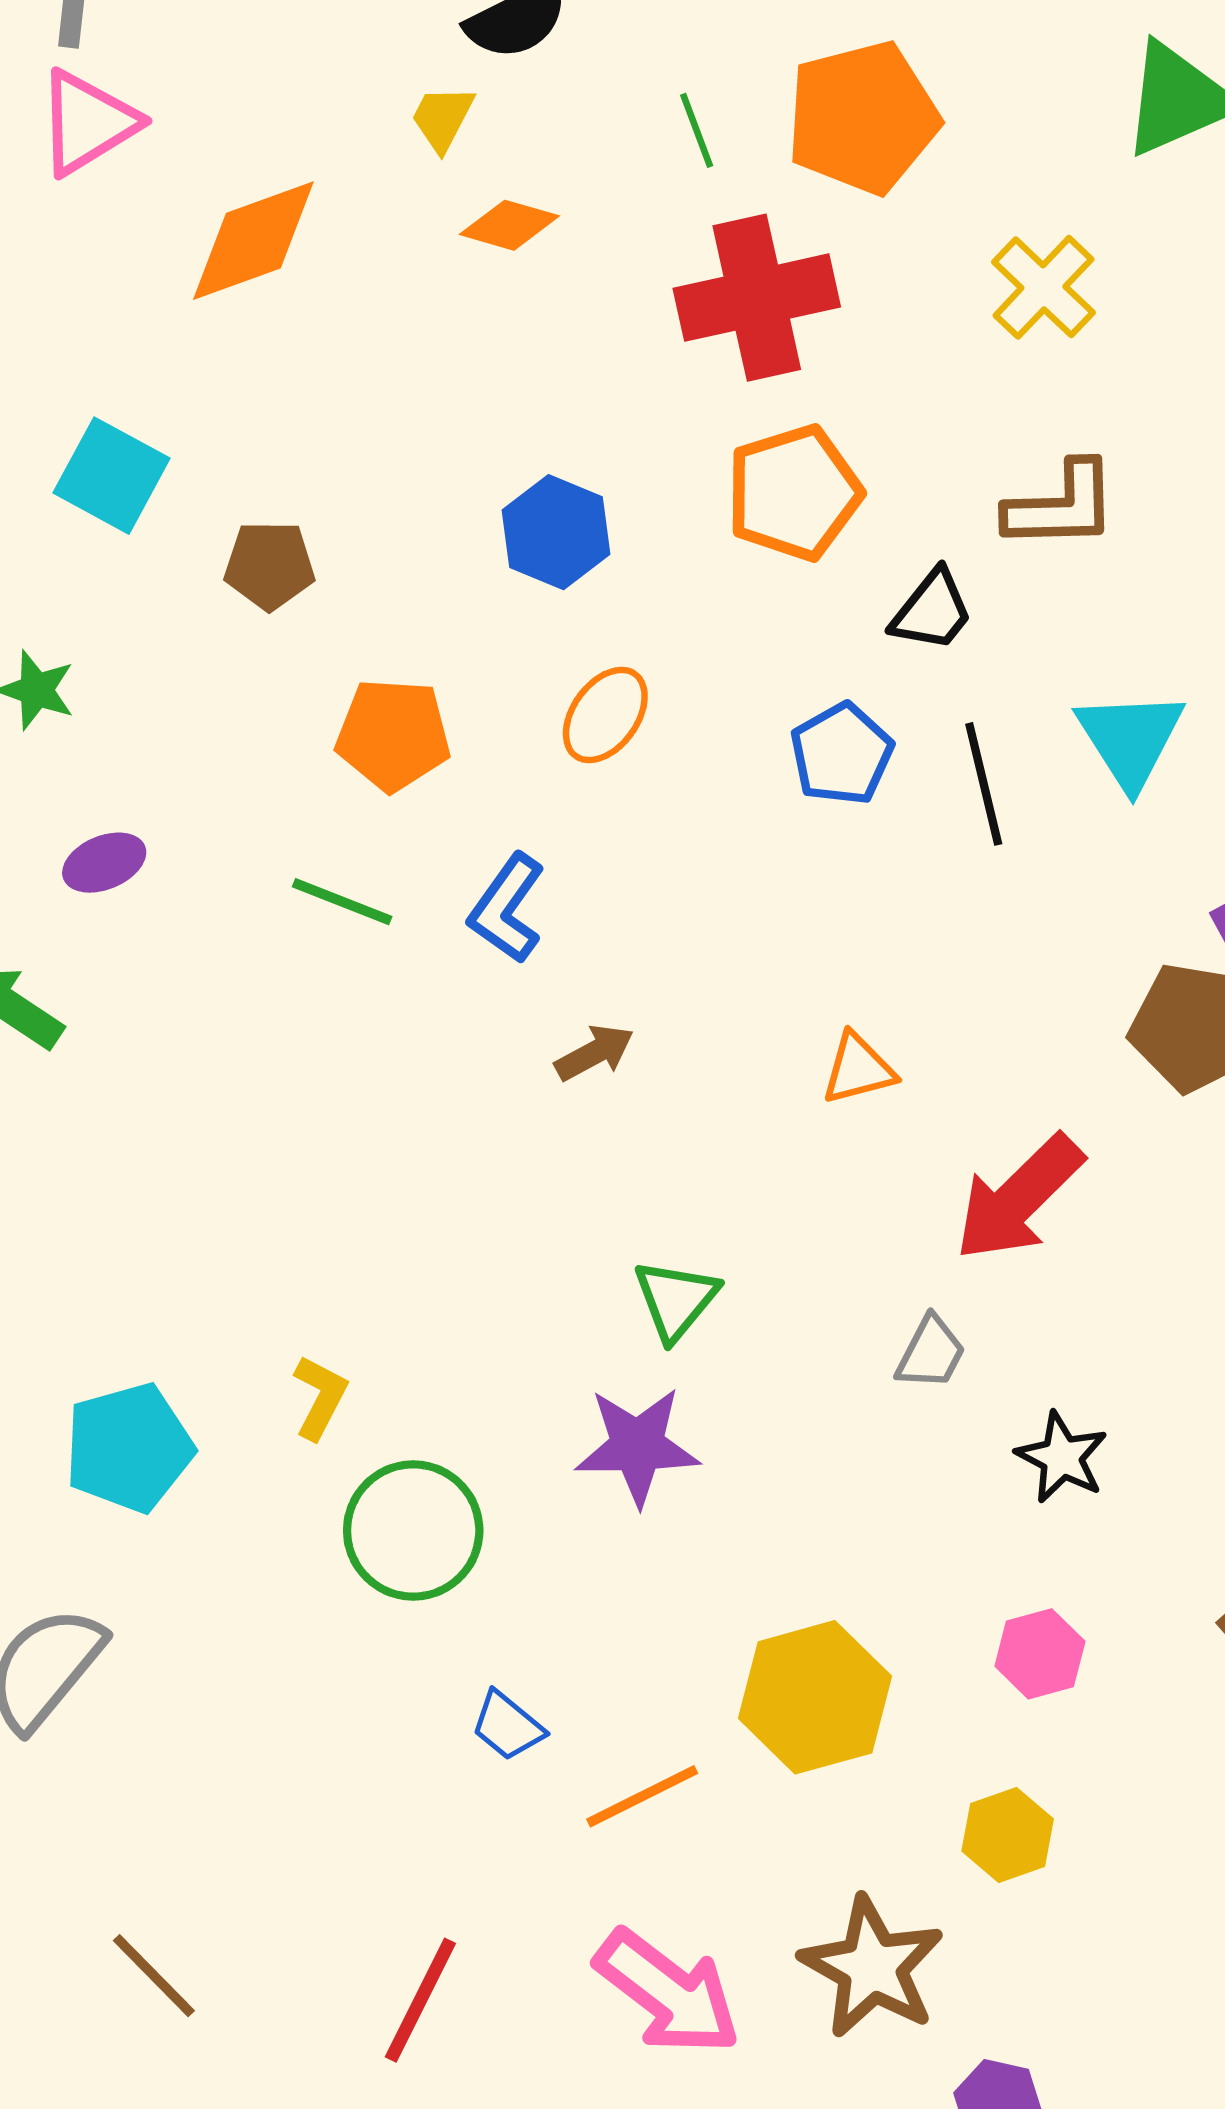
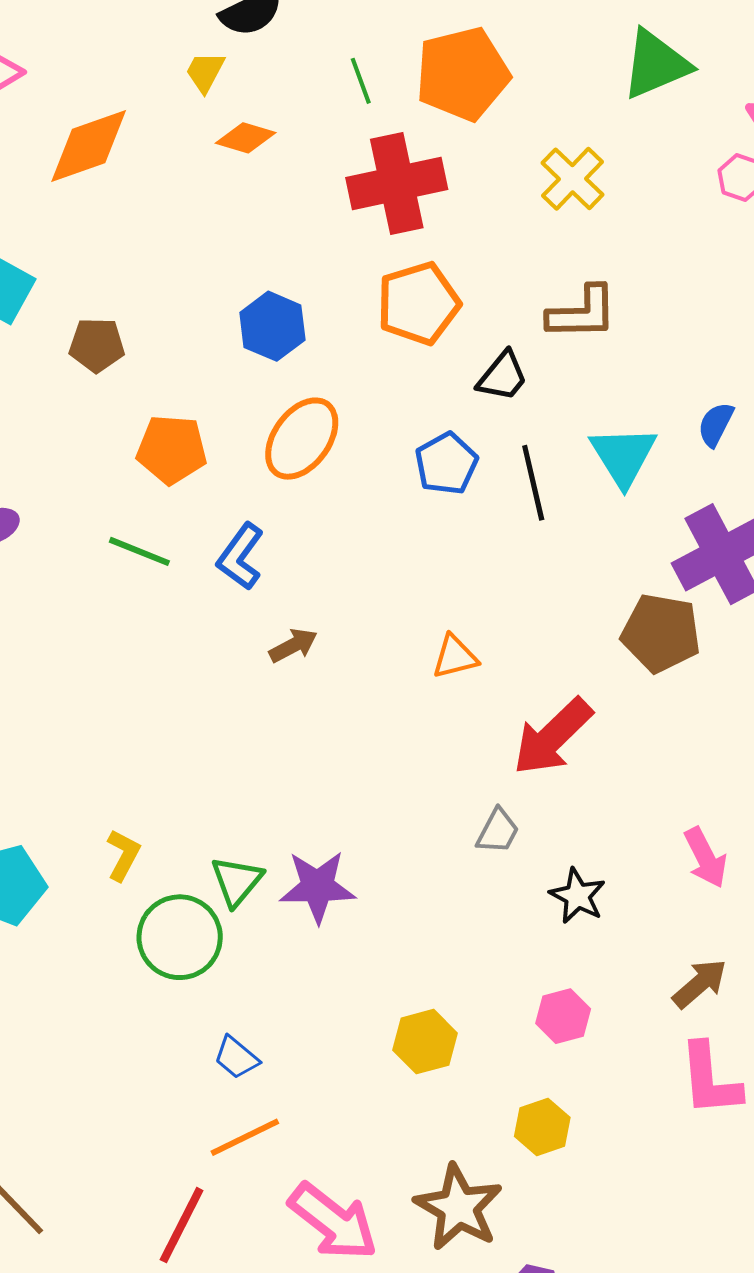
orange ellipse: (605, 715) -> (302, 439), size x1.4
green triangle: (676, 1300) -> (237, 881), moved
yellow hexagon: (815, 1697) -> (425, 1042), size x0.7
orange line: (642, 1796) -> (245, 1137), moved

